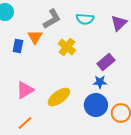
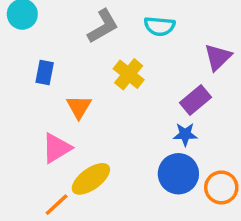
purple triangle: (119, 23) -> (218, 57), moved
orange triangle: (35, 37) -> (79, 107), moved
yellow ellipse: (59, 97) -> (91, 179), moved

